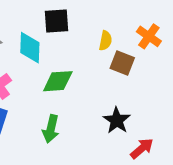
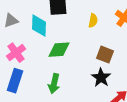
brown square: (122, 63) -> (105, 55), moved

